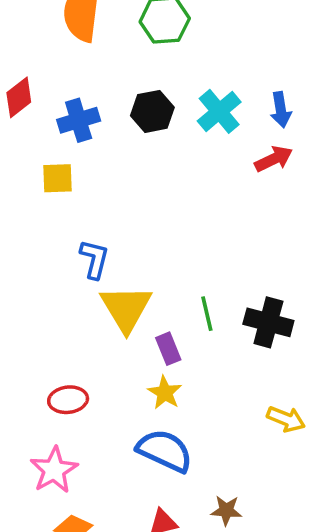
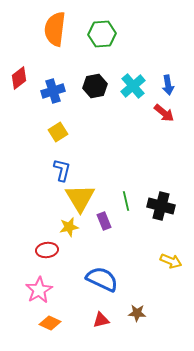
red arrow: (274, 159) -> (164, 113), turned 65
yellow square: (58, 178) -> (58, 132), moved, turned -30
yellow star: (165, 393) -> (69, 227), moved, turned 30

